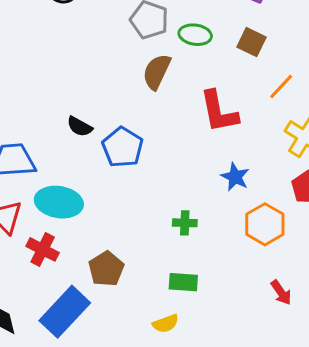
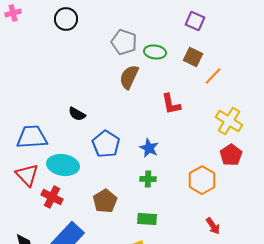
orange line: (281, 87) -> (213, 76), moved
red L-shape: (219, 112) -> (171, 104), size x0.7
blue pentagon: (123, 147) -> (106, 144), moved
blue star: (235, 177) -> (149, 148), moved
brown pentagon: (106, 269) -> (105, 201), moved

